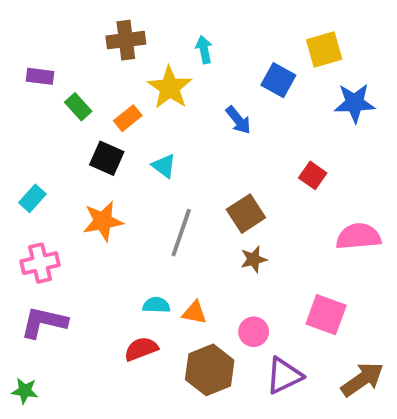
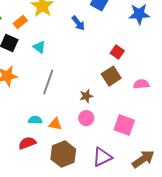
brown square: (246, 214) -> (111, 76), moved
pink semicircle: (358, 236) -> (141, 84), size x0.7
pink circle: (254, 332) -> (86, 118), moved

